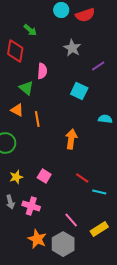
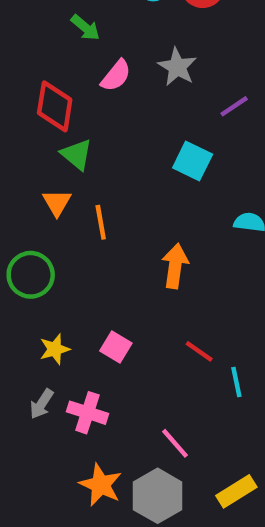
red diamond: (15, 51) -> (55, 106), moved
pink semicircle: (42, 71) -> (116, 76), moved, turned 35
orange triangle: (17, 110) -> (57, 203), turned 32
cyan line: (99, 192) -> (236, 382), turned 64
gray arrow: (10, 202) -> (42, 404), turned 48
yellow rectangle: (99, 229) -> (236, 491), moved

